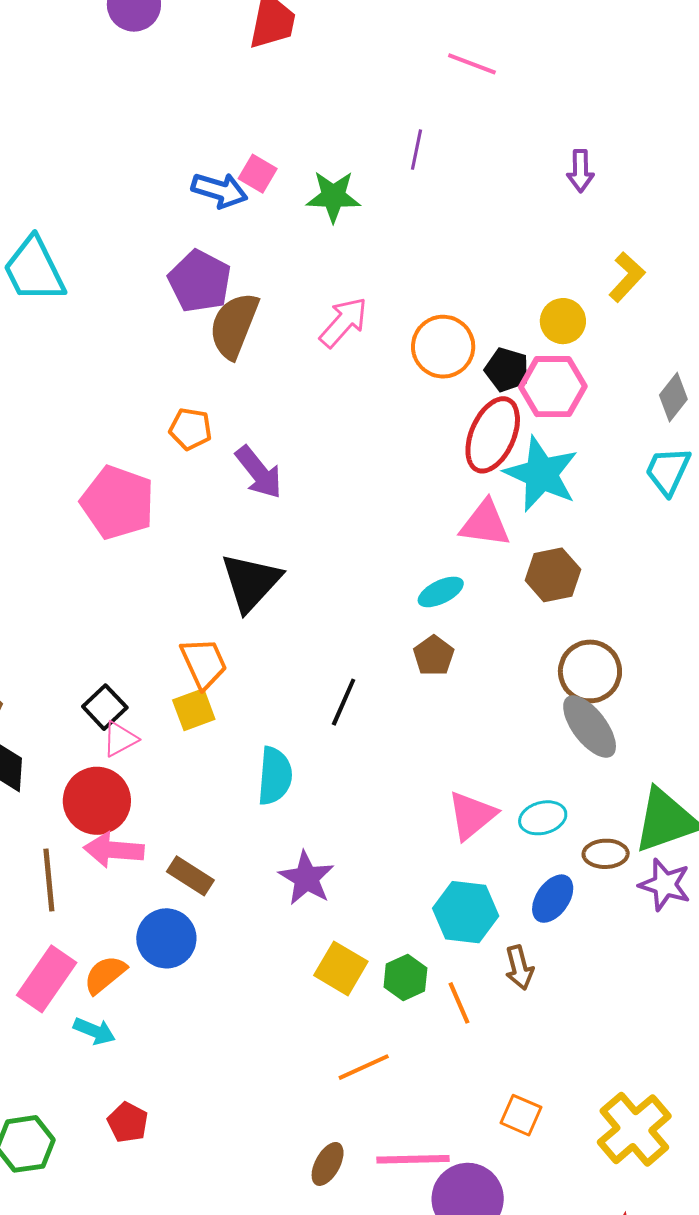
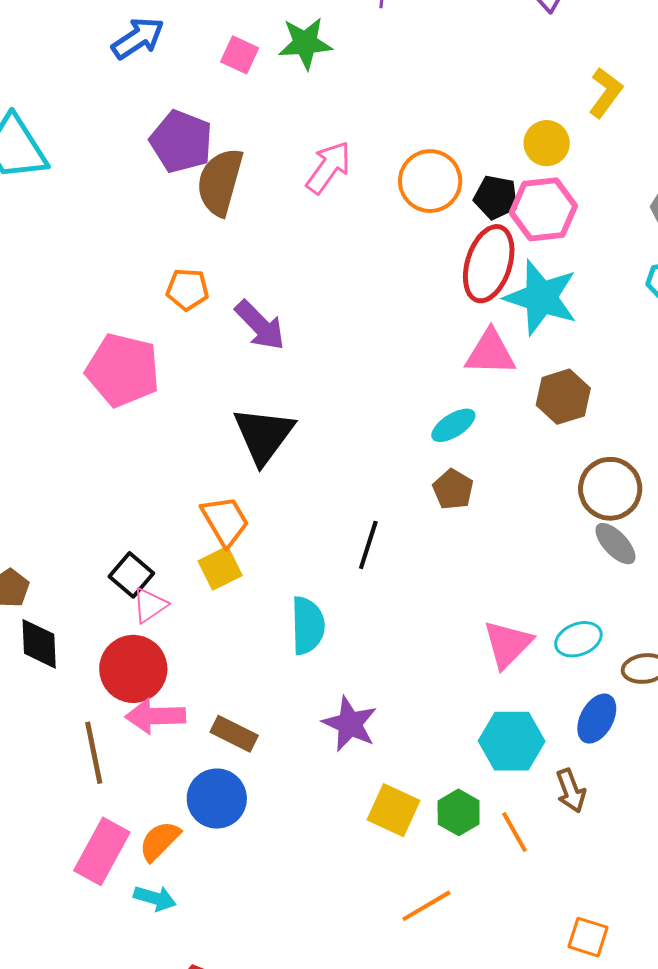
pink square: (258, 174) -> (240, 55), moved
blue arrow: (219, 190) -> (138, 38), moved, turned -44
gray ellipse: (590, 727) -> (615, 544), size x0.7

